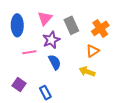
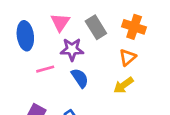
orange cross: (100, 28) -> (134, 27), turned -30
purple star: (51, 40) -> (72, 49), turned 30
yellow arrow: (87, 72) -> (124, 85), turned -49

